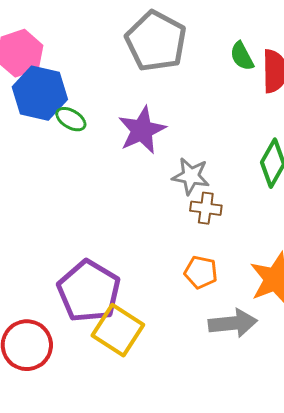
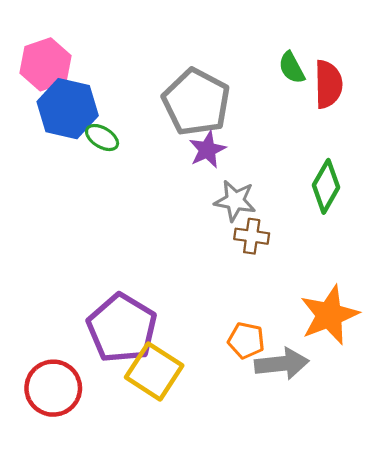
gray pentagon: (156, 41) -> (196, 102), moved
purple star: (142, 130) -> (207, 150), moved, size x0.7
orange pentagon: (201, 272) -> (246, 340), moved

